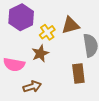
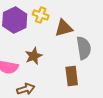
yellow cross: (47, 32) -> (41, 15), moved, turned -35

